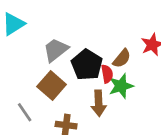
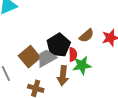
gray trapezoid: (56, 50) -> (46, 58), moved
brown semicircle: (122, 58) -> (87, 36), moved

